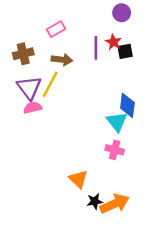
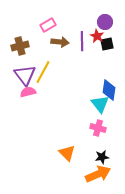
purple circle: (122, 13) -> (105, 22), moved
brown arrow: (62, 60) -> (60, 42), moved
black star: (95, 201) -> (102, 157), moved

